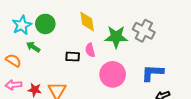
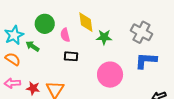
cyan star: (22, 25) -> (14, 35), moved
green star: (116, 37) -> (104, 37), moved, size x0.7
pink semicircle: (90, 50) -> (65, 35), moved
blue L-shape: (152, 73) -> (146, 61), moved

